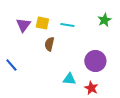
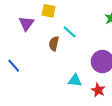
yellow square: (42, 23) -> (49, 11), moved
cyan line: (67, 25) -> (70, 32), moved, turned 32

